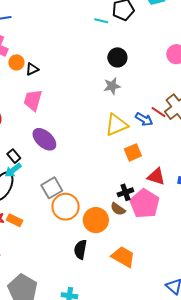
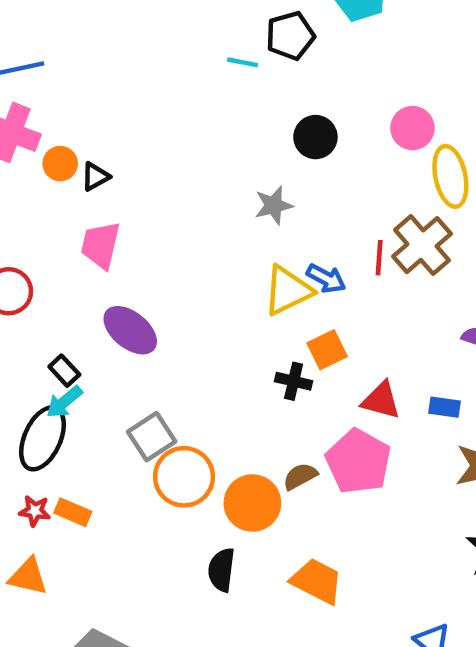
black circle: (117, 57) -> (315, 137), moved
red line: (158, 112) -> (379, 258), turned 63
blue arrow: (144, 119) -> (326, 278), moved
black cross: (125, 192) -> (294, 381), moved, turned 35
brown semicircle: (118, 209) -> (300, 476), turned 119

